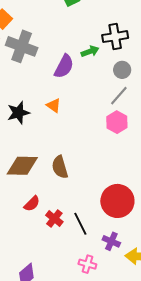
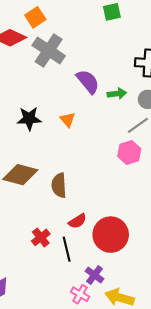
green arrow: (90, 51) -> (117, 94), moved
purple semicircle: (64, 66) -> (88, 82), turned -80
red semicircle: (32, 204) -> (77, 221), moved
pink cross: (87, 264) -> (80, 294), moved

